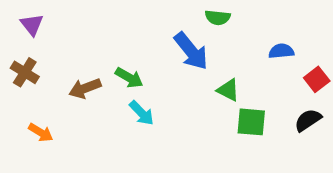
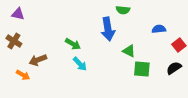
purple triangle: (32, 25) -> (18, 14), turned -40
blue arrow: (191, 51) -> (108, 29), turned 30
brown arrow: (85, 88) -> (38, 60), moved

